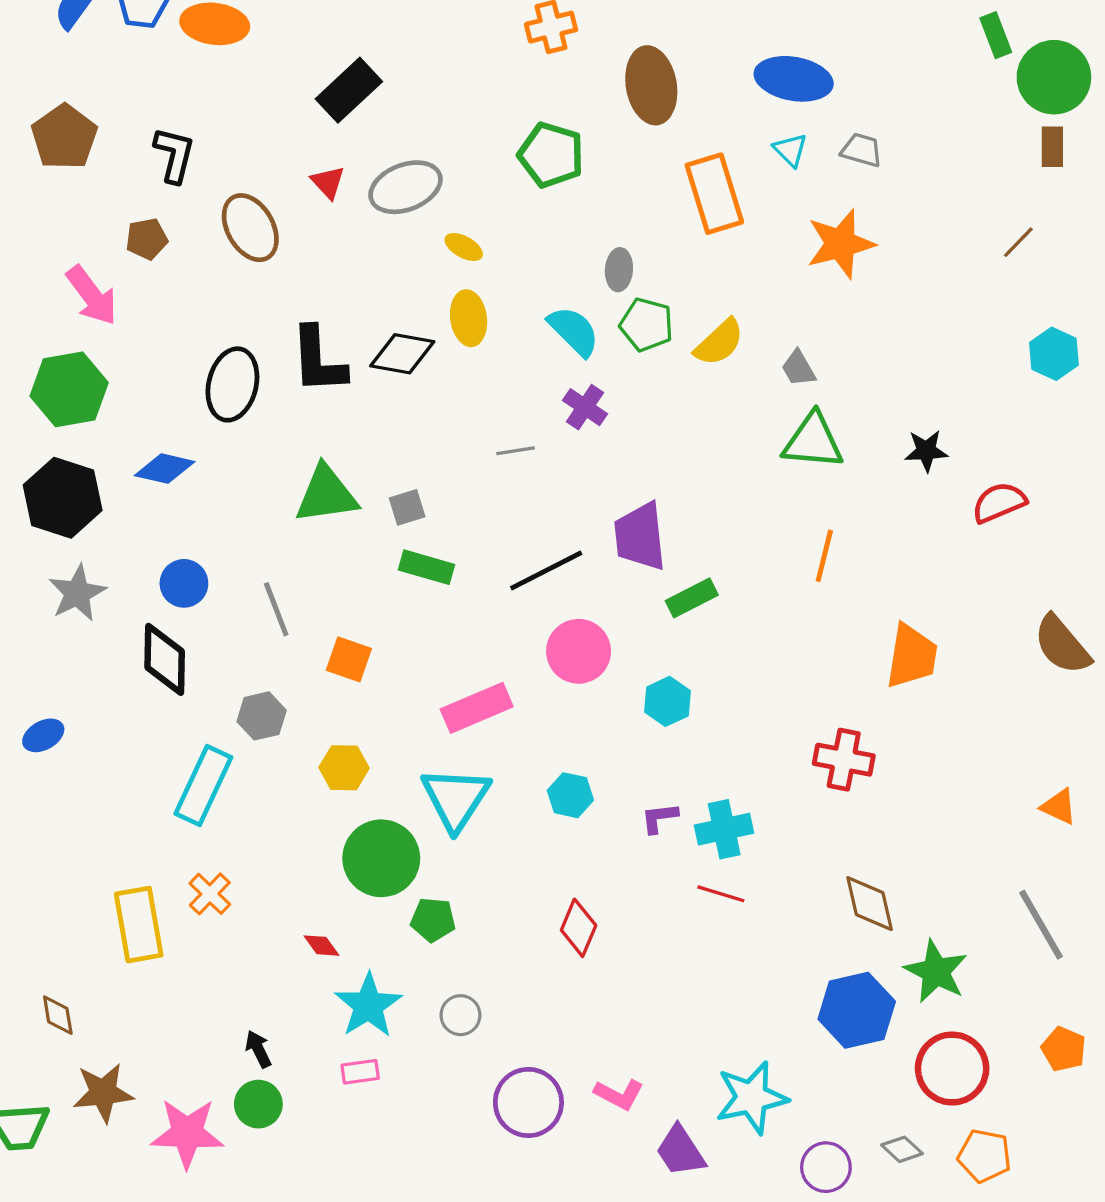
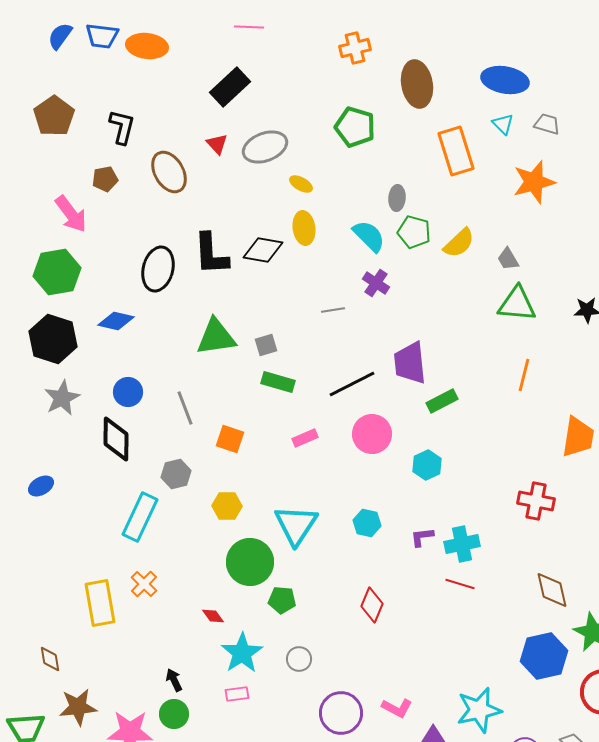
pink rectangle: (477, 708) -> (305, 438), moved, size x0.6

